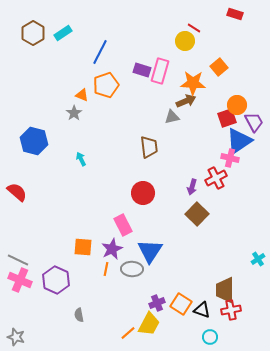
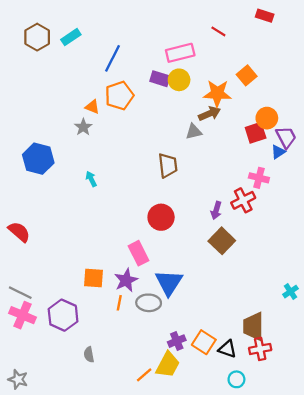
yellow circle: (185, 41) -> (179, 80), moved
pink rectangle: (160, 71) -> (180, 53), moved, turned 60
blue triangle: (239, 141) -> (278, 152), moved, size x0.5
red semicircle: (17, 192) -> (19, 232), moved

